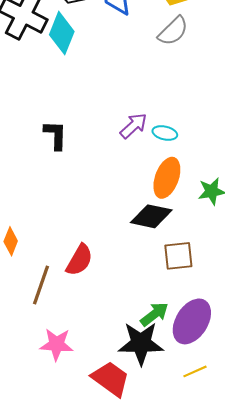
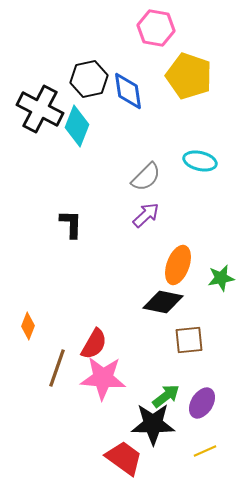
gray semicircle: (173, 31) -> (146, 177), moved
cyan ellipse: (165, 133) -> (200, 161), moved, size x1.4
purple ellipse: (192, 321) -> (202, 403), size x0.7
pink star: (57, 344) -> (103, 378), moved, size x1.4

